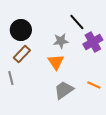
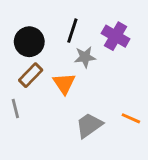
black line: (77, 22) -> (72, 31), moved, turned 60
purple cross: (93, 42) -> (116, 36), moved, turned -30
orange triangle: (56, 62) -> (64, 83), moved

